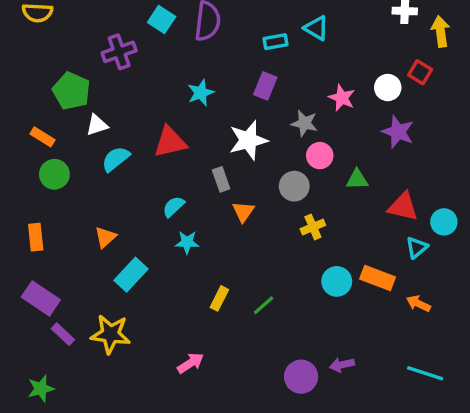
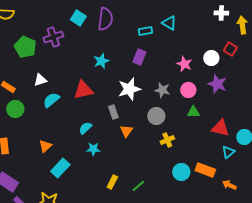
green pentagon: (71, 91) -> (25, 47), moved
gray star: (304, 123) -> (162, 90), moved
pink circle: (320, 156) -> (188, 90), moved

